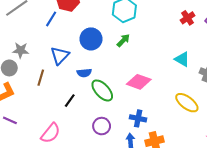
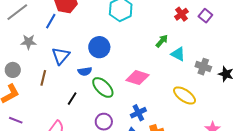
blue circle: (91, 39) -> (99, 47), moved
green arrow: (123, 40) -> (162, 41), moved
gray star: (21, 50) -> (29, 42), moved
blue cross: (138, 118) -> (138, 113), turned -35

